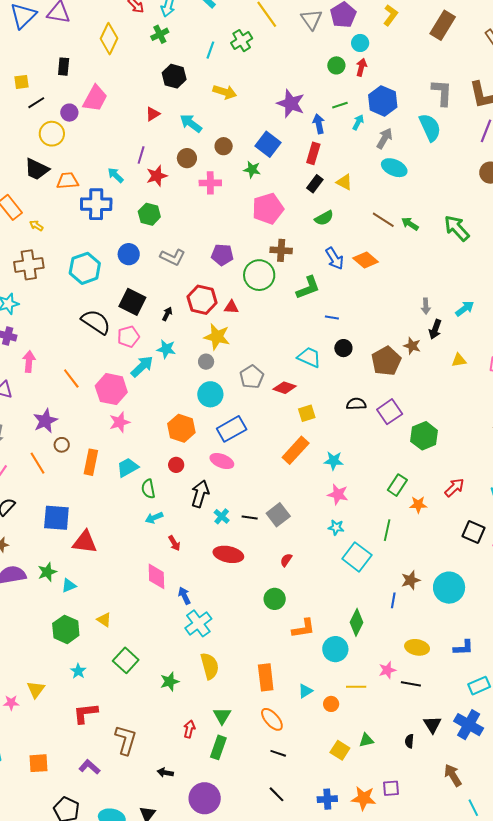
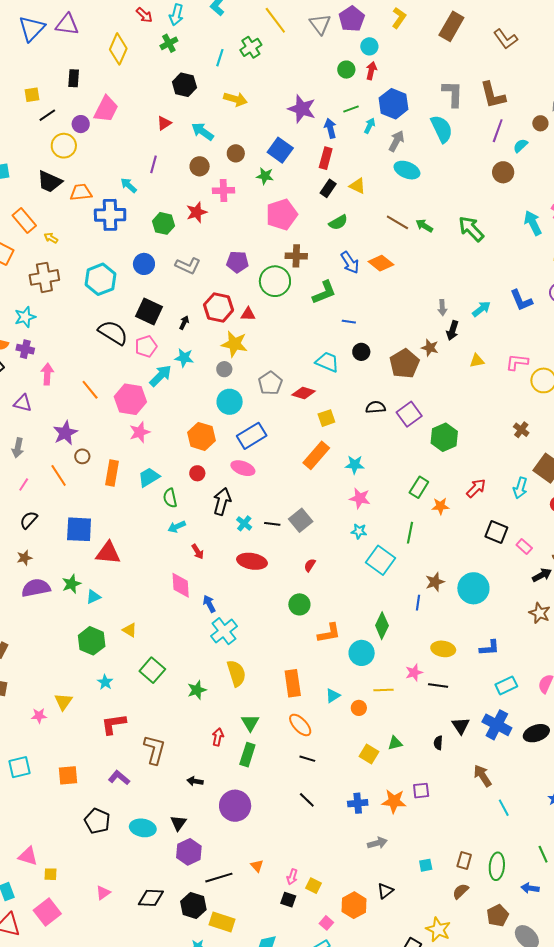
red star: (157, 176) -> (197, 212), moved

